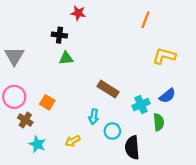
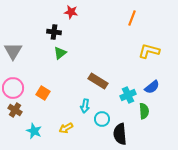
green triangle: (66, 58) -> (60, 53), turned -32
brown cross: (25, 120) -> (15, 110), moved

